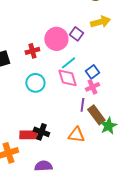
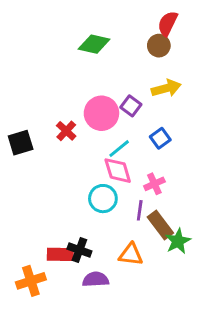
red cross: (32, 51) -> (66, 131), turned -32
blue square: (92, 72) -> (160, 138), moved
cyan circle: (35, 83) -> (103, 199), moved
purple semicircle: (43, 166) -> (96, 279), moved

